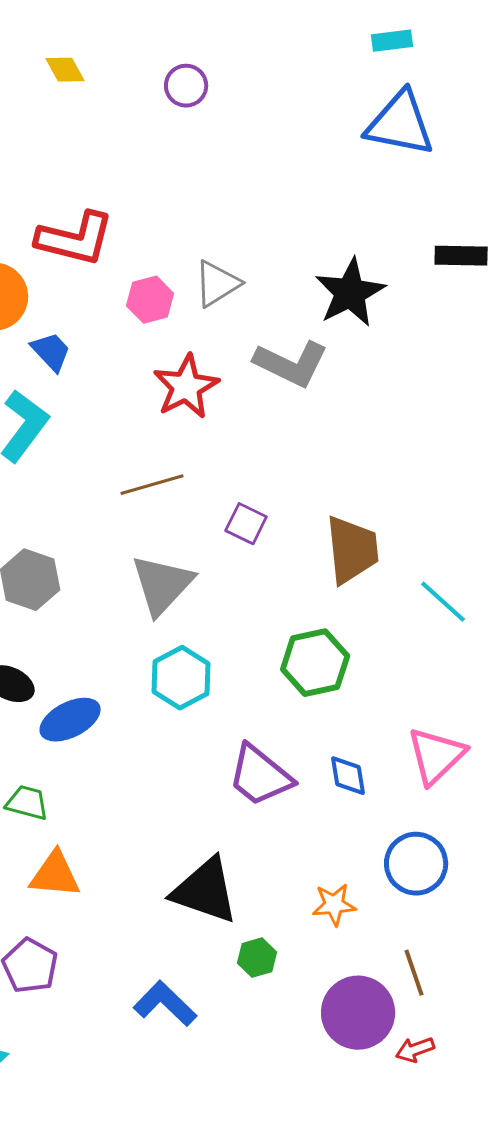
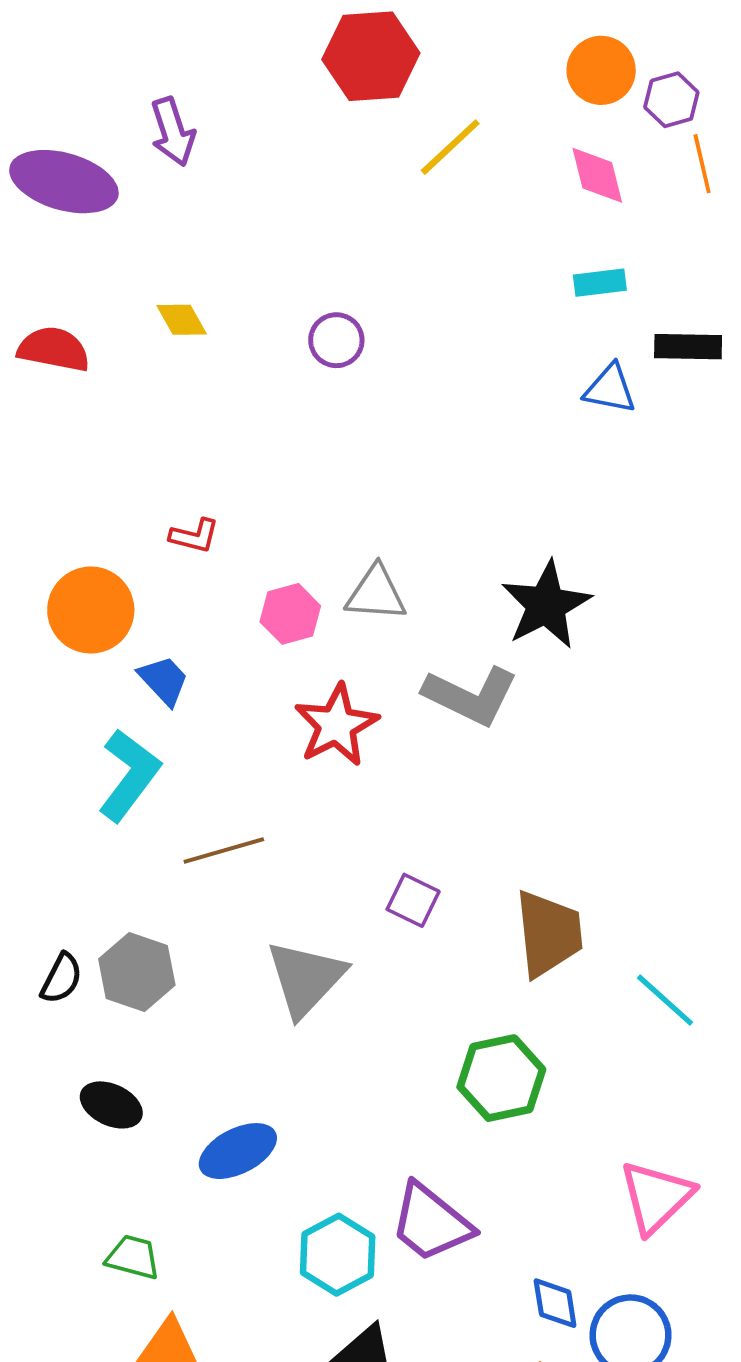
blue triangle: (400, 124) -> (610, 389), size x0.6
red L-shape: (75, 239) -> (194, 536), size x0.5
black rectangle: (461, 256) -> (688, 347), moved
gray triangle: (217, 284) -> (376, 593), turned 36
brown line: (152, 485) -> (224, 850), moved
cyan hexagon: (181, 678) -> (338, 1255), moved
blue ellipse: (70, 720) -> (238, 1151), moved
blue diamond: (348, 776) -> (555, 1303), moved

